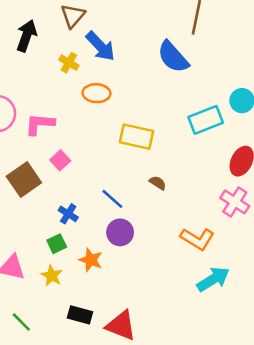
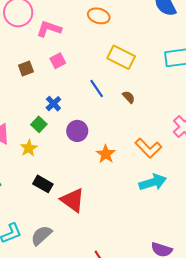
brown square: (24, 179) -> (26, 68), size x0.6
blue line: (112, 199) -> (97, 89), moved
purple circle: (120, 232) -> (77, 131), moved
green square: (57, 244) -> (39, 124), turned -35
orange star: (91, 260) -> (106, 154), moved

